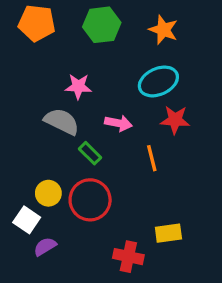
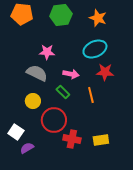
green rectangle: (90, 153) -> (63, 92), moved
yellow circle: (48, 193) -> (33, 101), moved
red cross: (128, 257) -> (72, 139), moved

